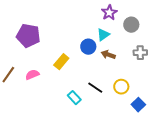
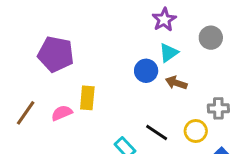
purple star: (109, 13) -> (164, 20), moved
gray cross: (140, 53) -> (218, 108), moved
yellow rectangle: (61, 62) -> (87, 98), moved, turned -35

